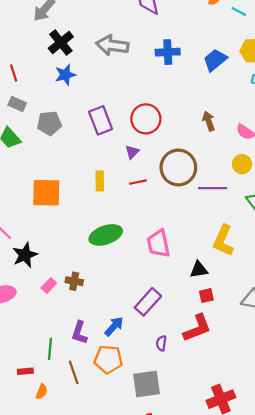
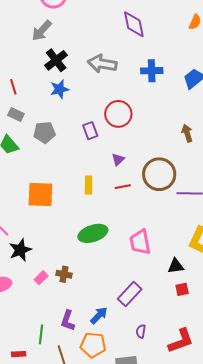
red circle: (146, 119) -> (118, 114), moved
purple rectangle: (101, 120) -> (90, 131), size x0.7
red L-shape: (197, 328) -> (181, 341), moved

